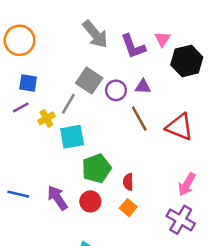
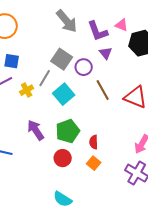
pink triangle: (162, 39) -> (122, 25), turned -40
purple triangle: (143, 87) -> (106, 53), moved, turned 48
cyan square: (72, 137) -> (64, 94), moved, turned -30
purple arrow: (57, 198) -> (36, 130), moved

